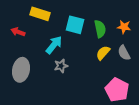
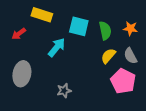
red arrow: (18, 32) -> (19, 34), turned -56
gray star: (61, 66) -> (64, 91), moved
pink pentagon: (117, 90) -> (123, 81), moved

